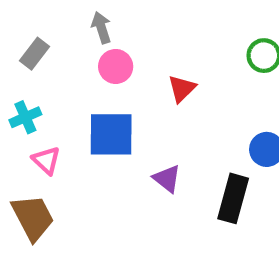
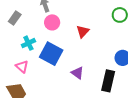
cyan cross: (25, 117) -> (28, 43), moved
blue square: (111, 134) -> (51, 54), turned 30

